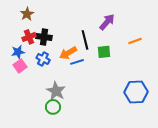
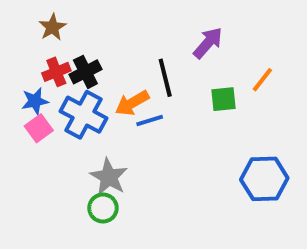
black cross: (44, 37) -> (85, 72), turned -35
orange line: (135, 41) -> (262, 80), turned -32
green square: (104, 52) -> (223, 99), moved
blue cross: (43, 59) -> (84, 115), size x1.6

